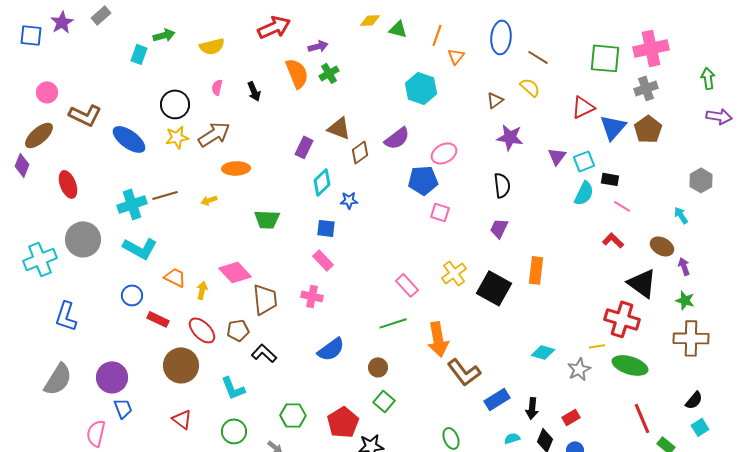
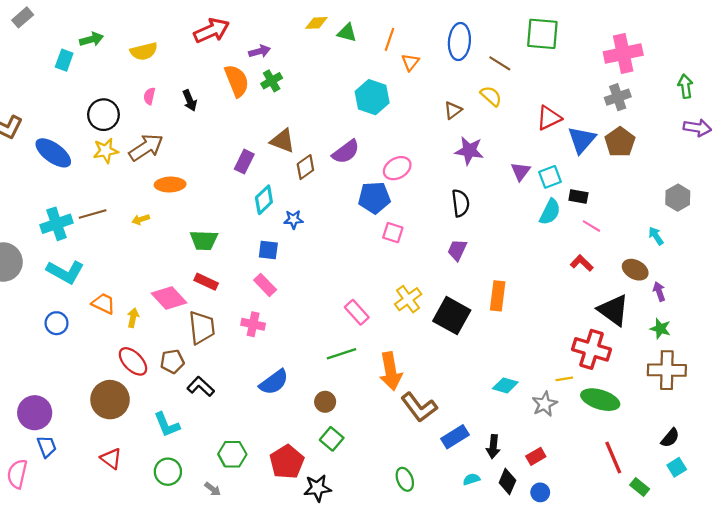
green square: (605, 58) -> (542, 34), moved
red rectangle: (158, 319) -> (206, 282), moved

